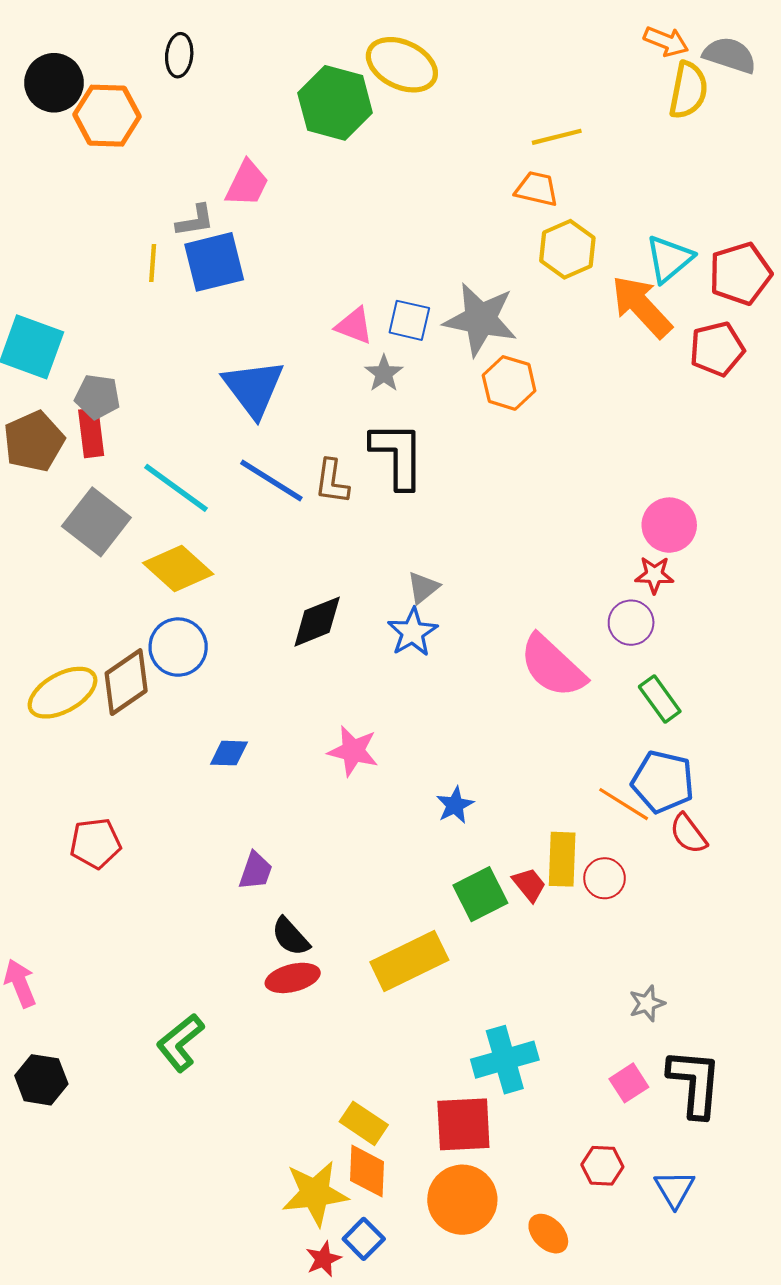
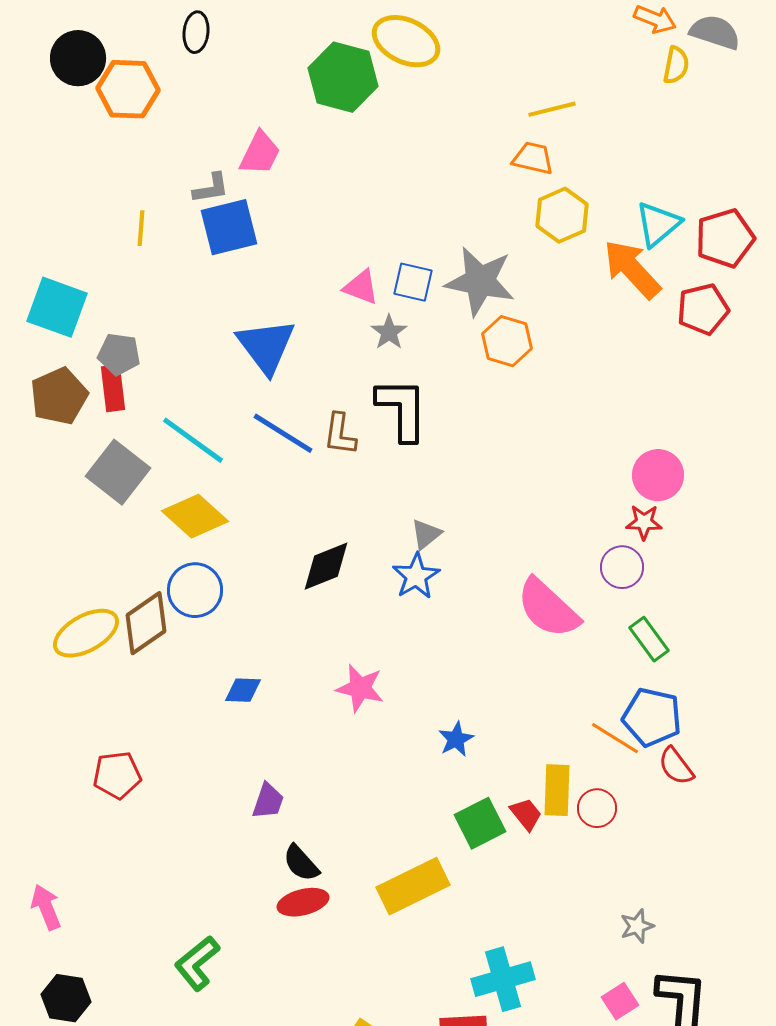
yellow semicircle: (688, 90) -> (676, 65), size x0.7
yellow line: (153, 263) -> (141, 228), moved

